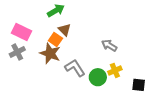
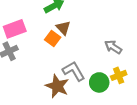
pink rectangle: (21, 32) -> (15, 29), turned -48
brown star: (50, 53) -> (57, 86), moved

